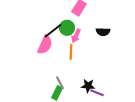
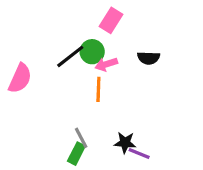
pink arrow: (76, 36) -> (106, 64), turned 48
pink semicircle: (45, 45) -> (20, 78), moved

